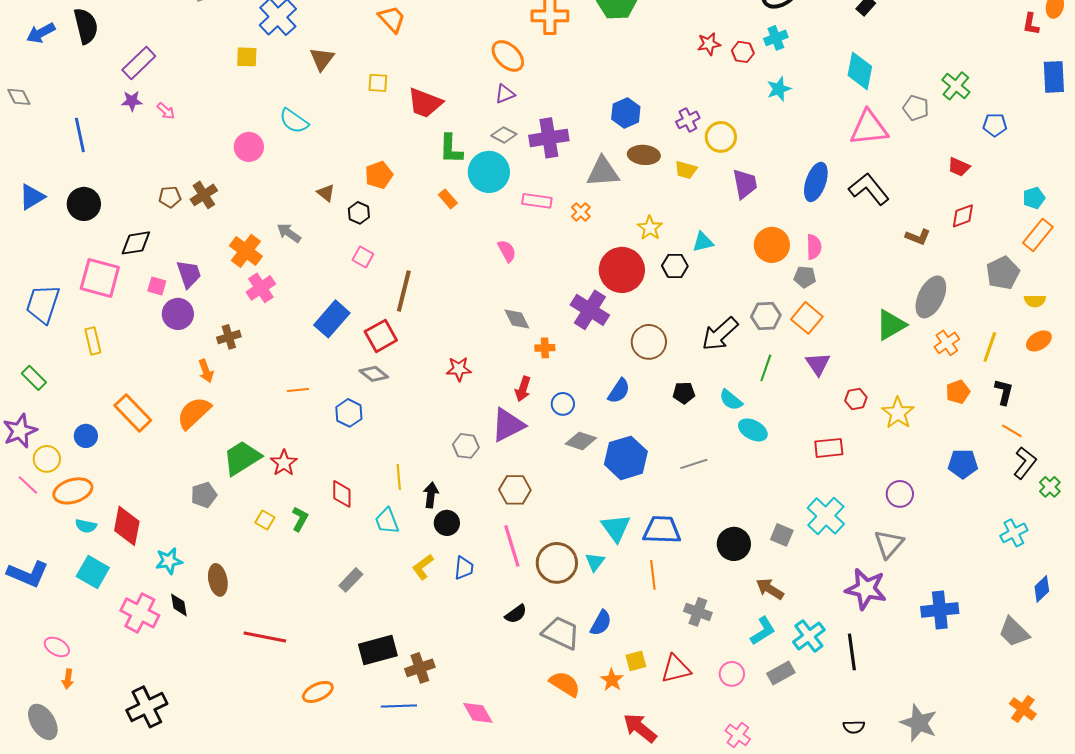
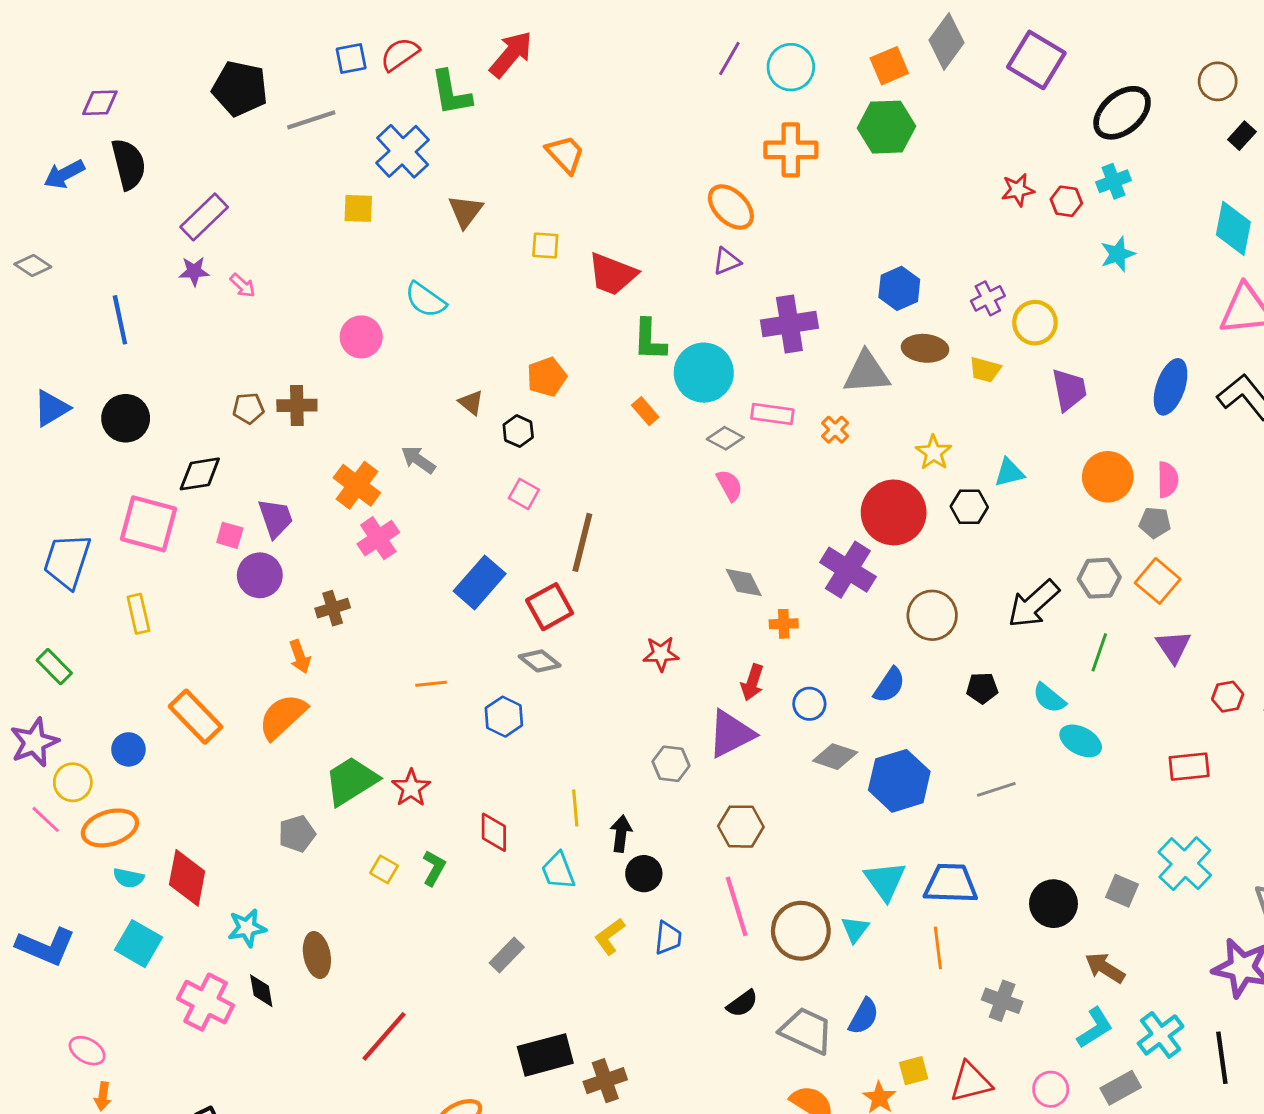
gray diamond: (19, 97) -> (33, 266), turned -30
gray diamond: (504, 135) -> (725, 438), moved
brown cross: (204, 195) -> (297, 405), turned 32
red line: (265, 637) -> (384, 1036), turned -60

